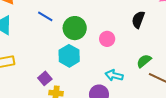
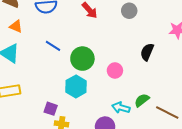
green semicircle: (144, 61) -> (142, 100), moved
purple square: (45, 78) -> (51, 109), turned -32

